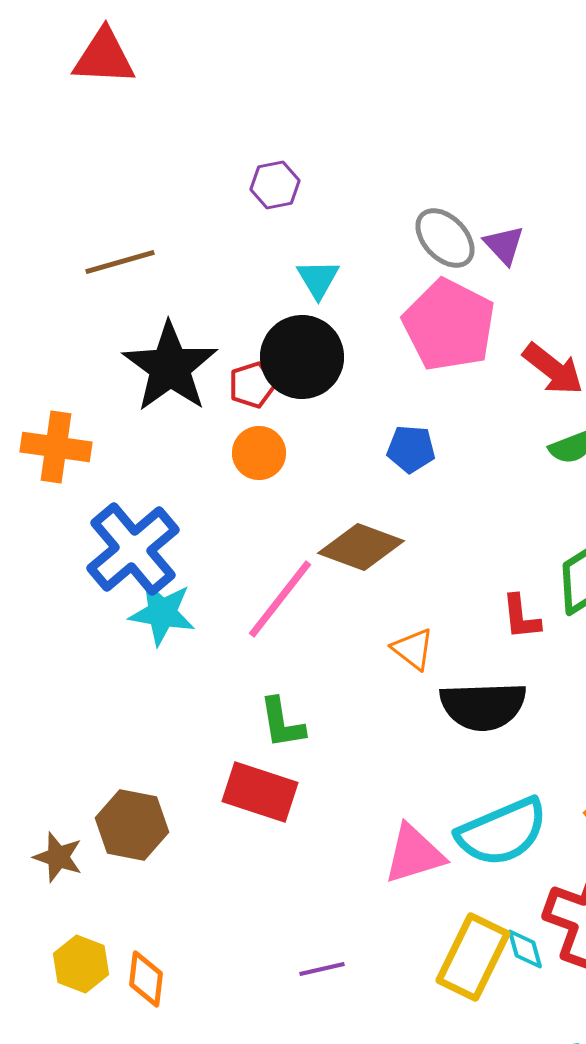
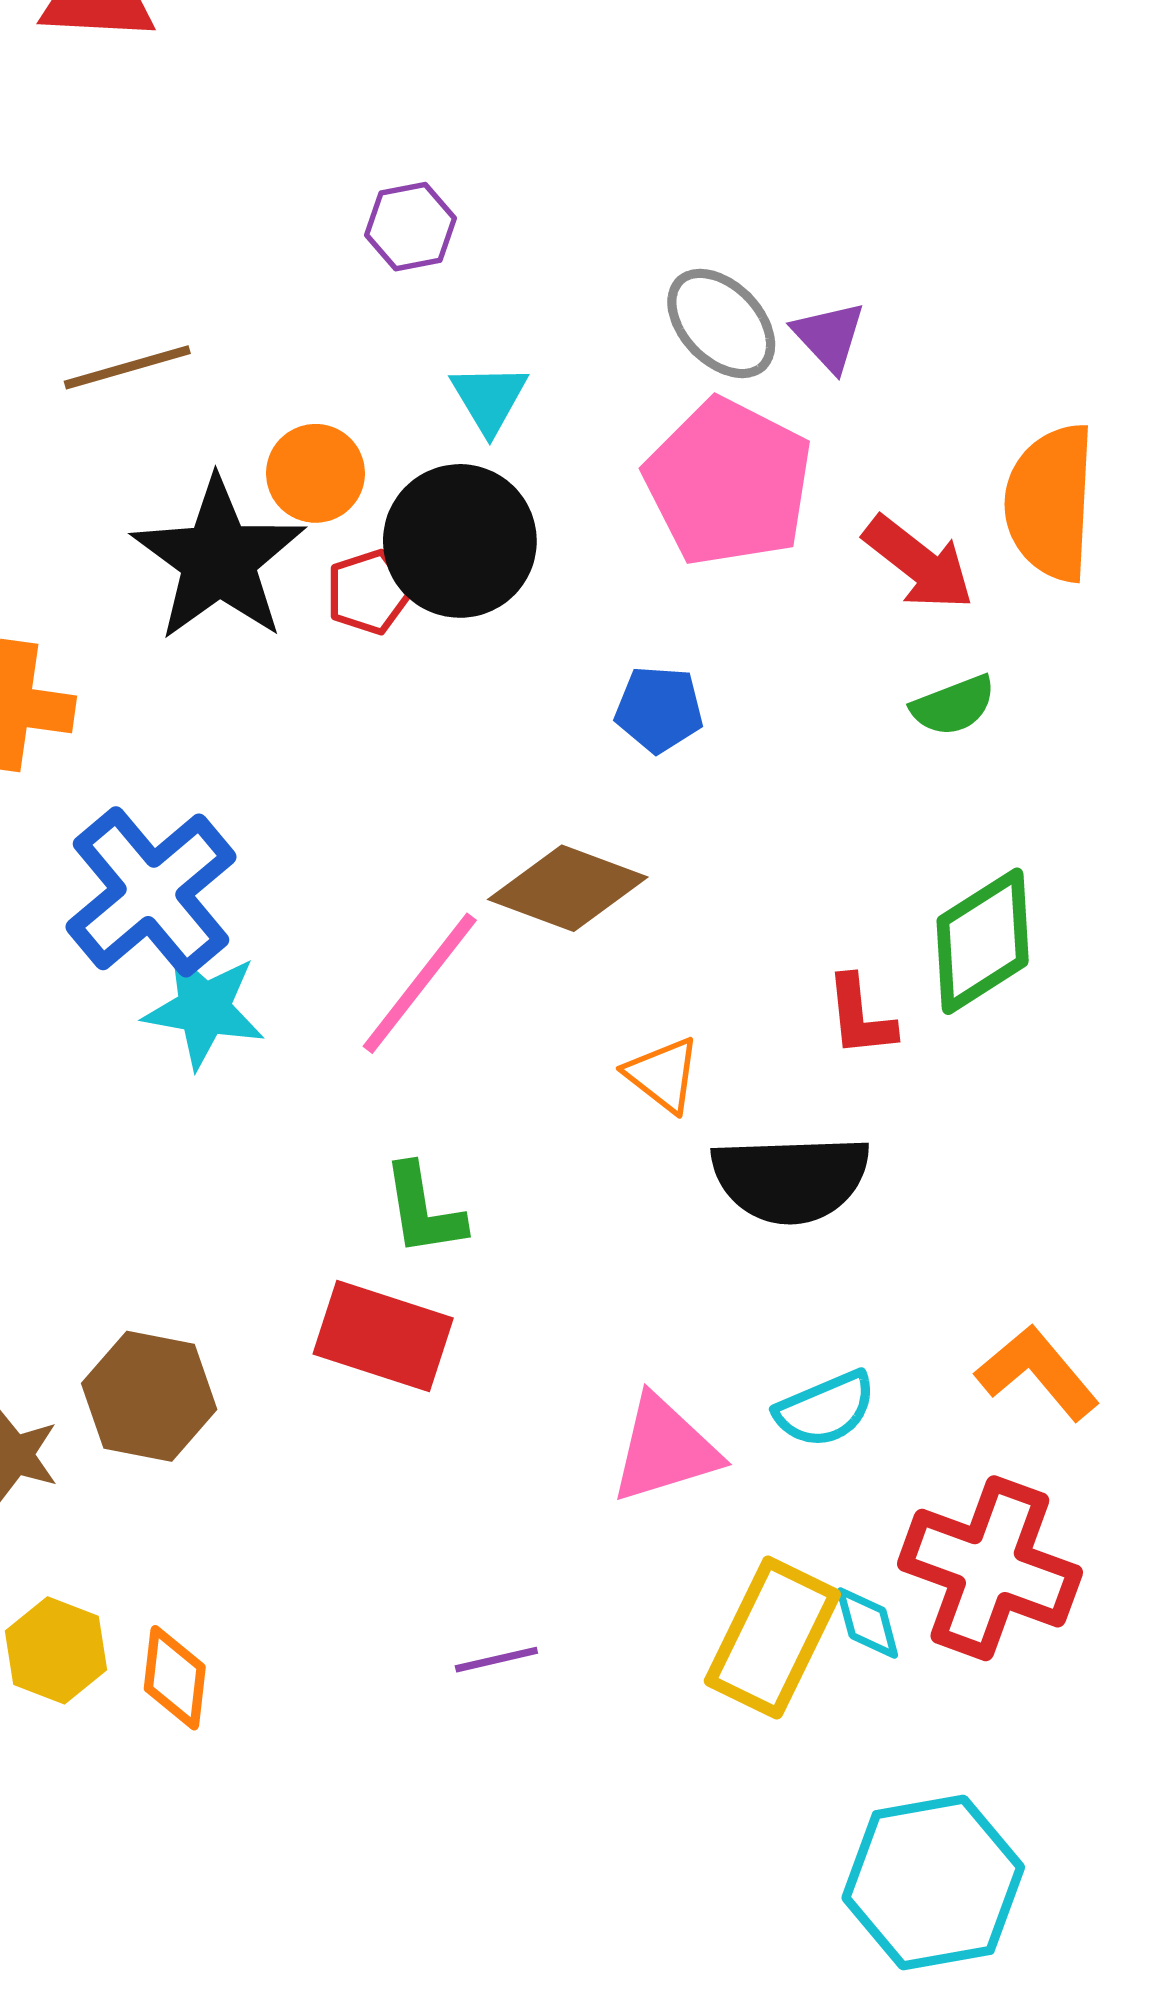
orange circle: (259, 453) -> (315, 473), moved
cyan semicircle: (502, 832) -> (825, 1409), size x0.6

